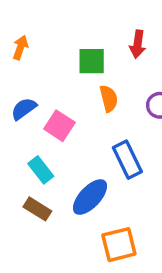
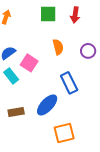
green square: (92, 61) -> (48, 14), moved
cyan rectangle: (41, 170) -> (11, 76), moved
brown rectangle: (37, 209) -> (16, 112), turned -42

